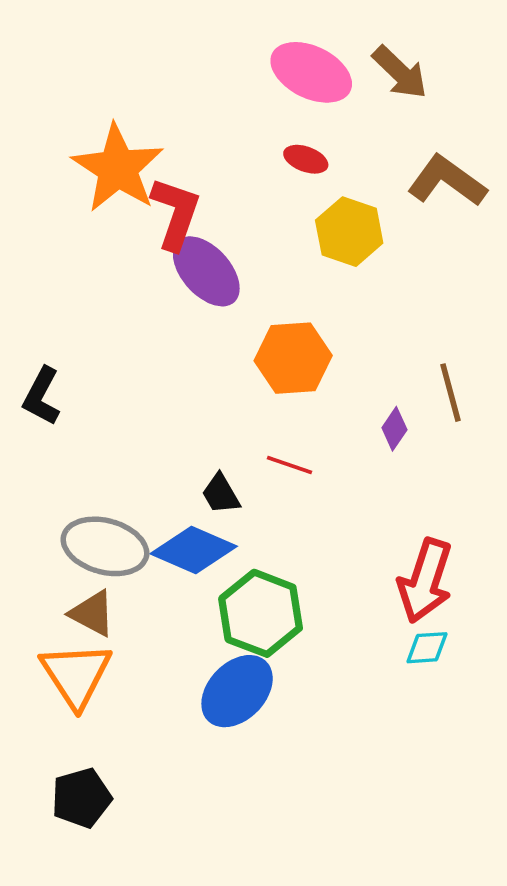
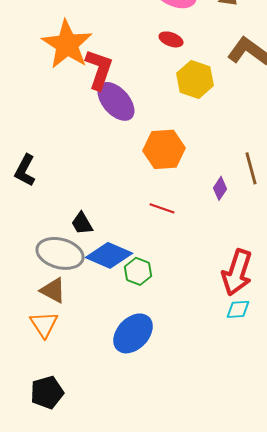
black trapezoid: (221, 494) -> (82, 223), moved
green hexagon: (261, 613) -> (138, 271), moved, size x0.6
orange triangle: (76, 675) -> (44, 324), size x0.7

